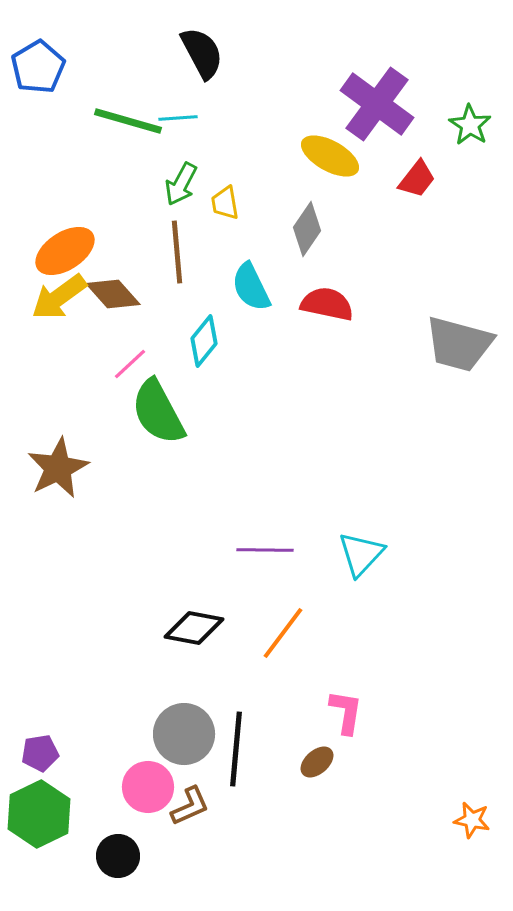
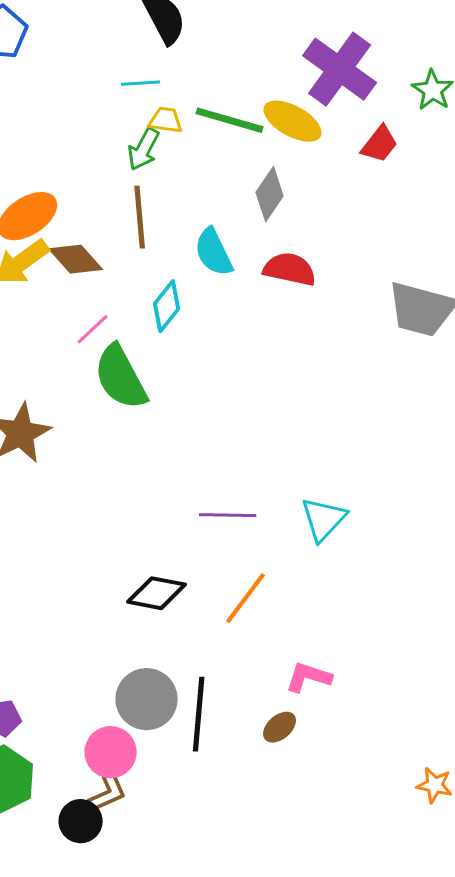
green line: (128, 121) -> (230, 120), moved
yellow trapezoid: (225, 203) -> (166, 120), moved, turned 108
pink L-shape: (346, 712) -> (309, 677), turned -81
brown L-shape: (190, 806) -> (108, 793), moved

